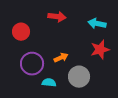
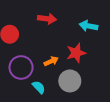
red star: (100, 50) -> (76, 53), moved
cyan semicircle: (49, 83) -> (39, 87), turned 40

